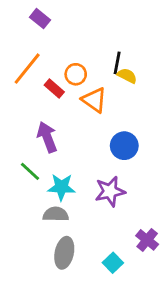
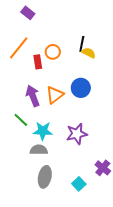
red rectangle: (54, 89) -> (38, 62), turned 40
orange triangle: (94, 100) -> (55, 95), moved, turned 48
blue circle: (124, 146) -> (81, 88), moved

